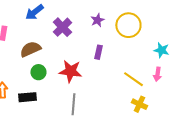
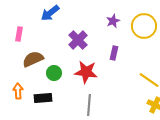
purple cross: (62, 27) -> (78, 40), moved
brown semicircle: (30, 49) -> (33, 59), moved

